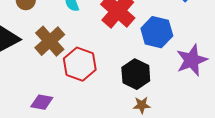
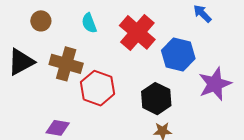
brown cross: (50, 41) -> (66, 64), turned -32

